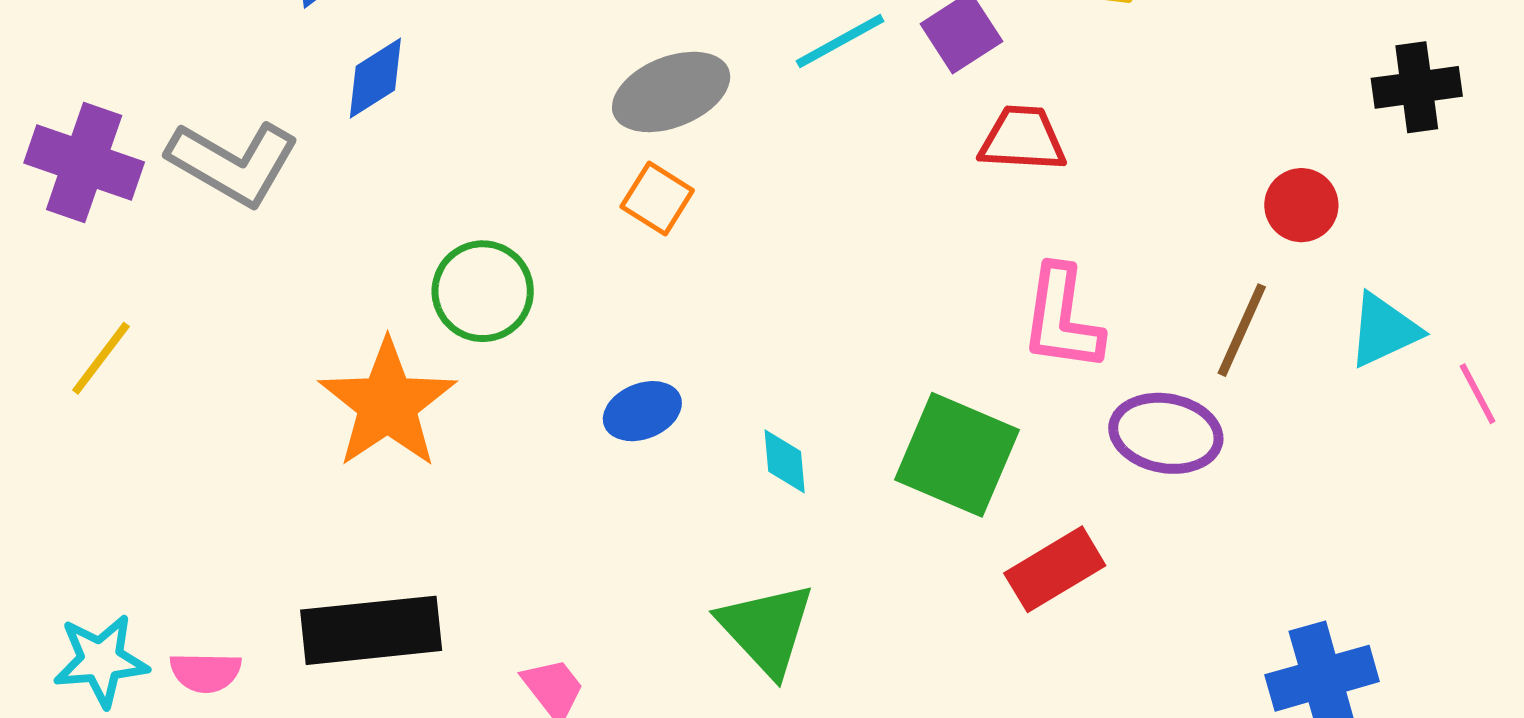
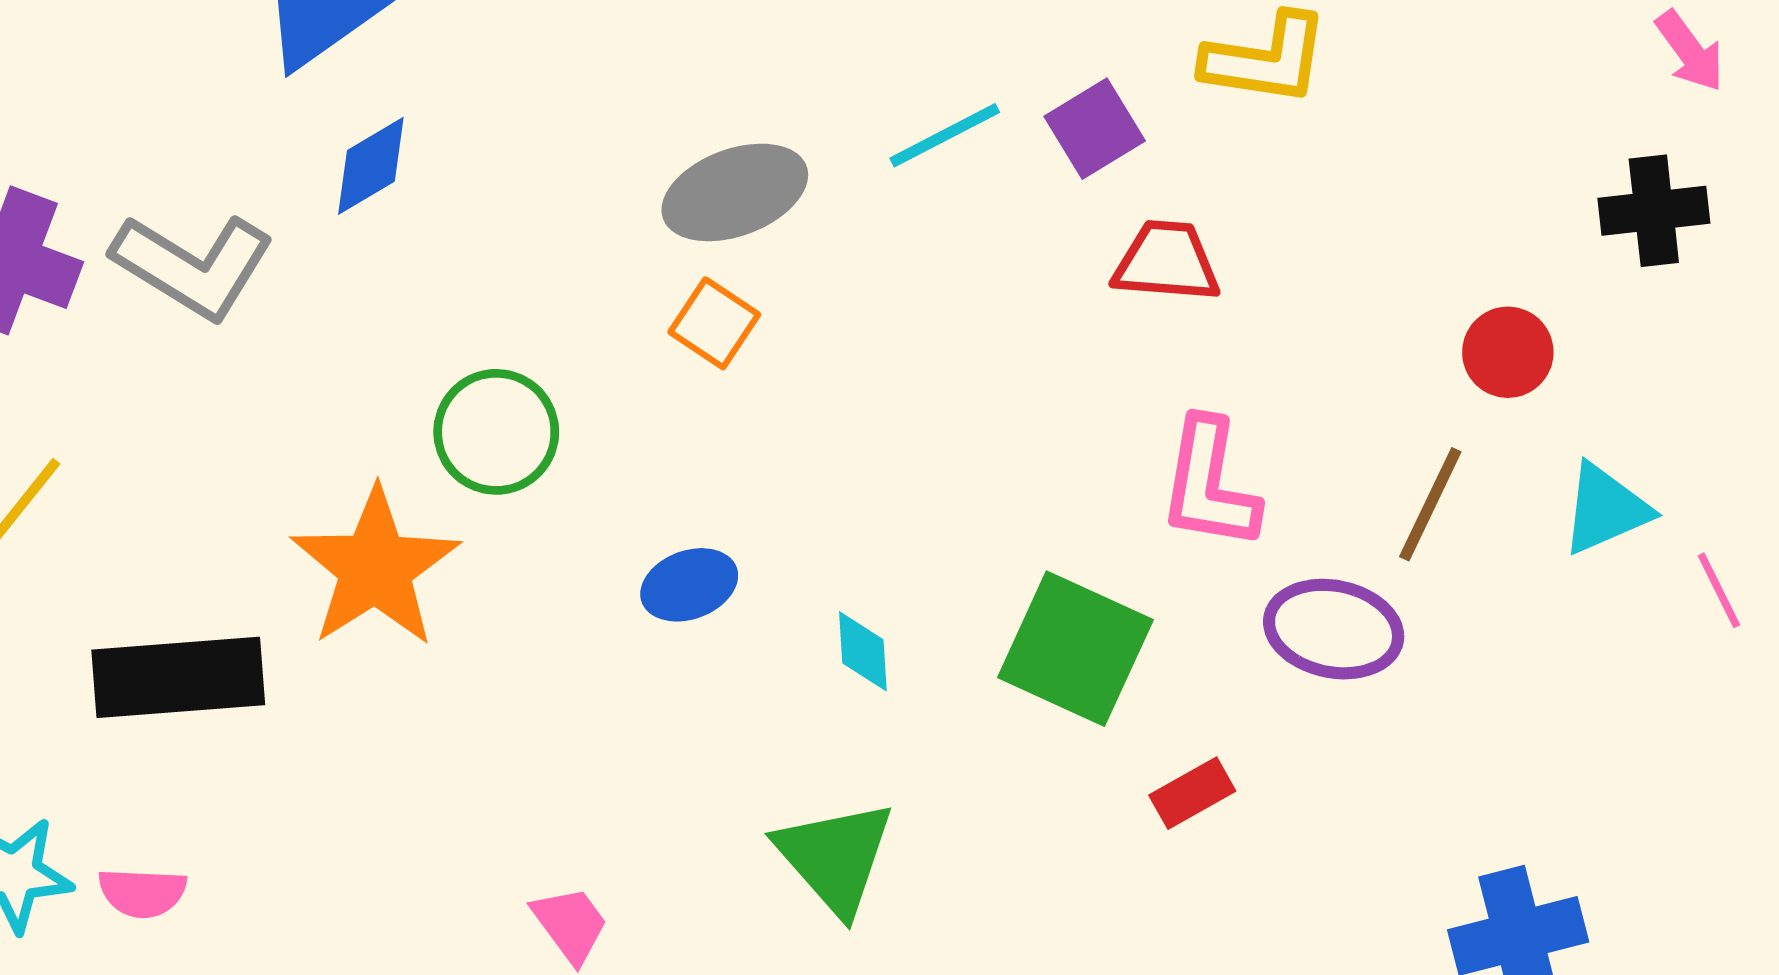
red rectangle: (1055, 569) -> (1192, 793), size x0.7
black rectangle: (371, 630) -> (178, 677), moved

